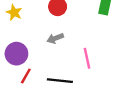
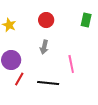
gray arrow: (55, 38) -> (44, 47), turned -56

